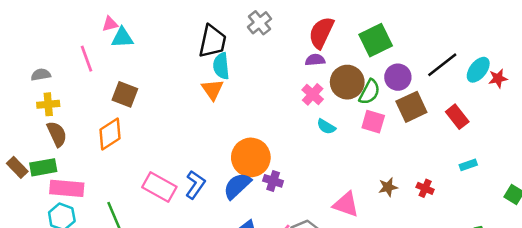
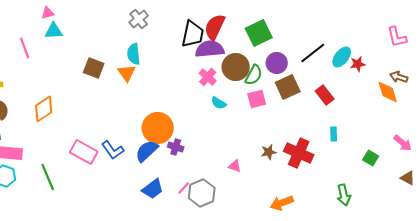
gray cross: (259, 23) -> (139, 19), moved
pink triangle: (110, 24) -> (48, 13), moved
black trapezoid: (213, 41) -> (193, 34), moved
purple semicircle: (315, 60) -> (210, 49), size x1.8
brown square: (125, 94) -> (94, 68), moved
pink square: (373, 122) -> (257, 99), turned -30
cyan rectangle: (468, 165) -> (334, 134), turned -72
blue L-shape: (195, 185) -> (113, 150), turned 110
red cross: (425, 188) -> (299, 153), size x2.0
pink triangle: (346, 204) -> (235, 166), size x0.6

